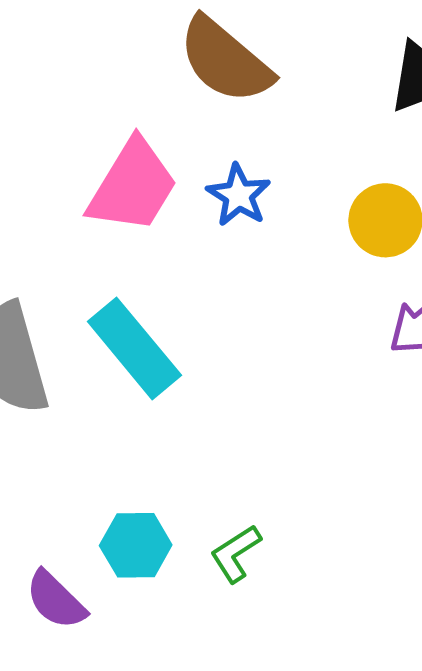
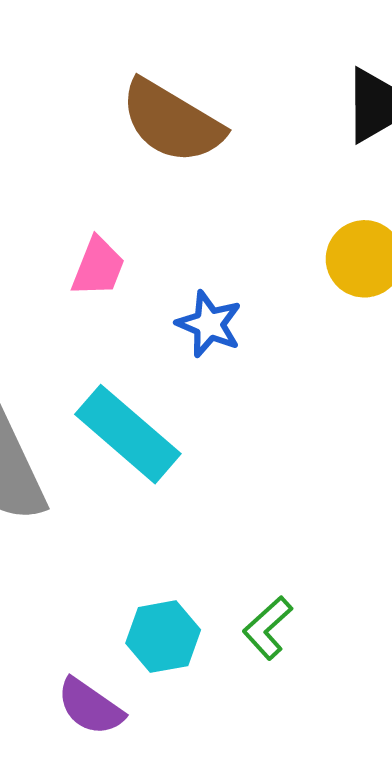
pink trapezoid: (133, 186) -> (98, 267), size x0.6
blue star: (239, 195) -> (209, 324), moved

